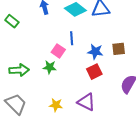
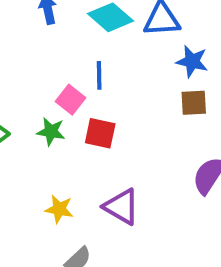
blue star: (95, 52) -> (192, 61), moved
red square: (94, 72) -> (100, 133), moved, turned 35

